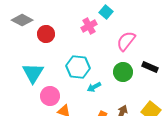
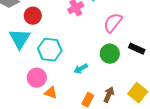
cyan hexagon: (78, 67) -> (50, 50), moved
cyan triangle: (33, 73) -> (20, 39), moved

